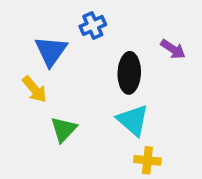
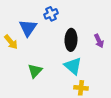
purple arrow: (173, 49) -> (99, 41), moved, turned 32
yellow arrow: (35, 89) -> (11, 42), moved

